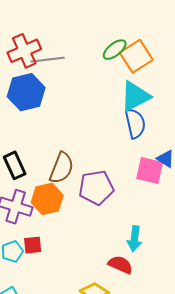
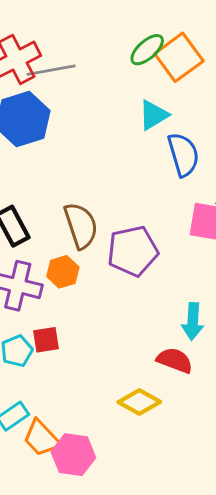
cyan triangle: (135, 96) -> (153, 115), moved, size x0.7
brown semicircle: (62, 168) -> (81, 226), turned -36
orange hexagon: (47, 199) -> (63, 272), size x0.7

